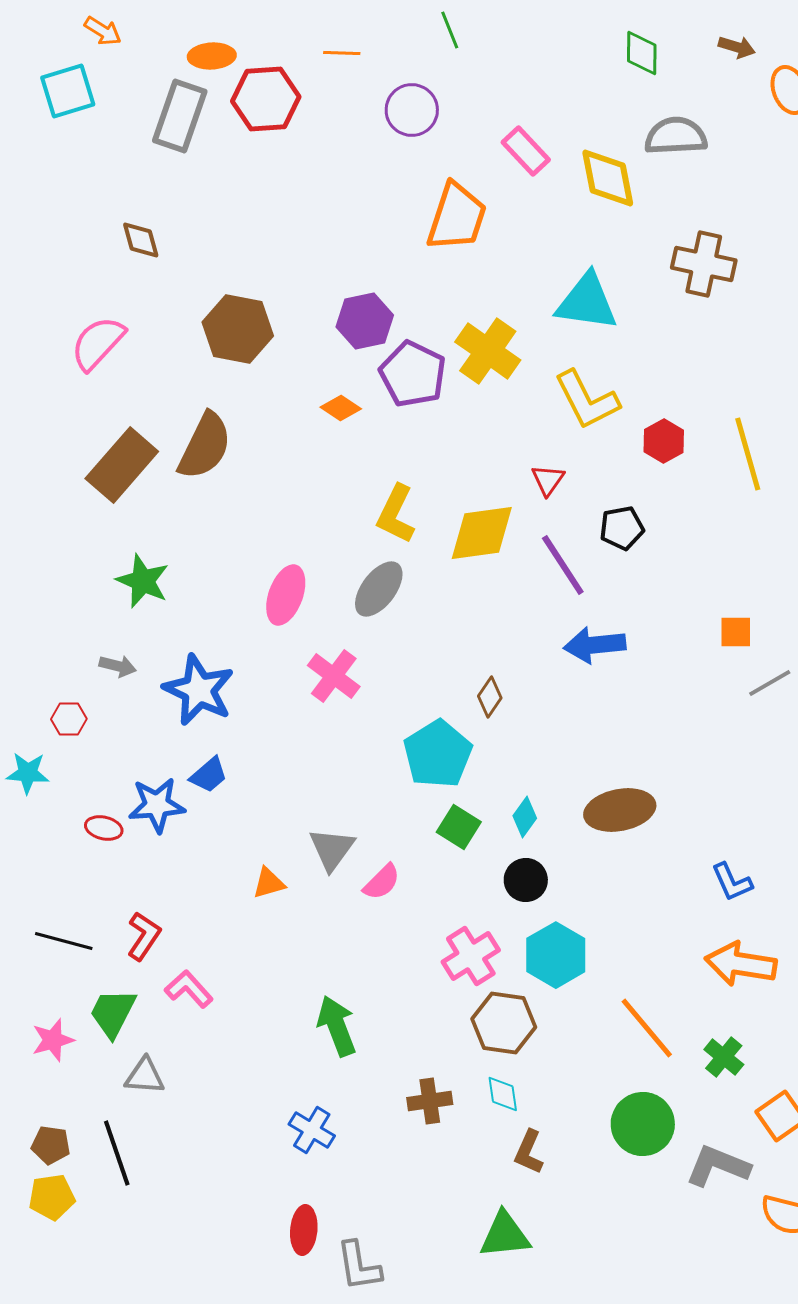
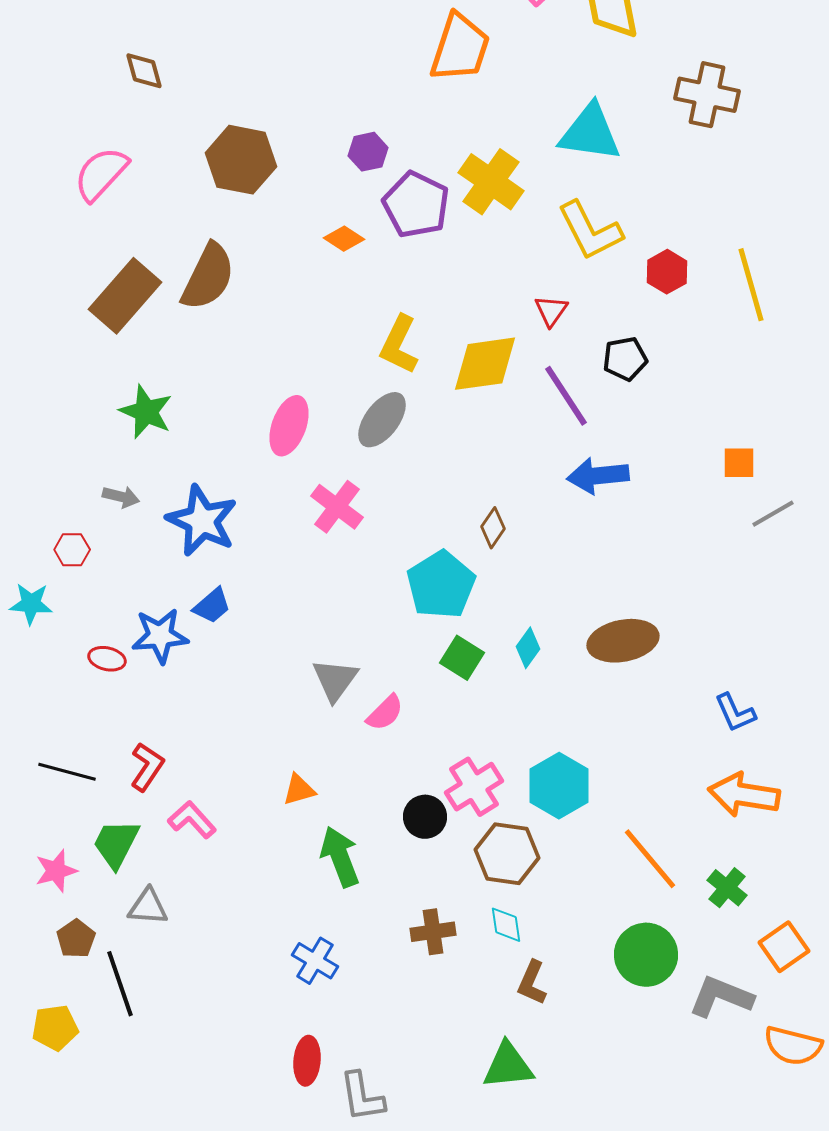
purple hexagon: (365, 321) -> (368, 152), size x0.7
black circle: (526, 880) -> (425, 817), moved
orange triangle: (269, 883) -> (299, 790), moved
brown pentagon: (51, 1145) -> (76, 939), moved, turned 30

